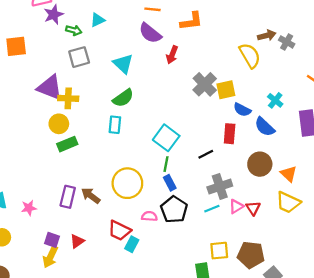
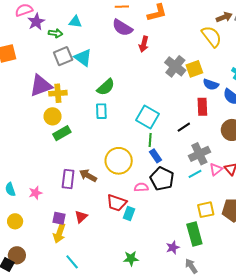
cyan triangle: (98, 20) -> (75, 22), turned 40
cyan triangle: (123, 64) -> (83, 58), moved
purple triangle: (50, 87) -> (41, 86), turned -35

